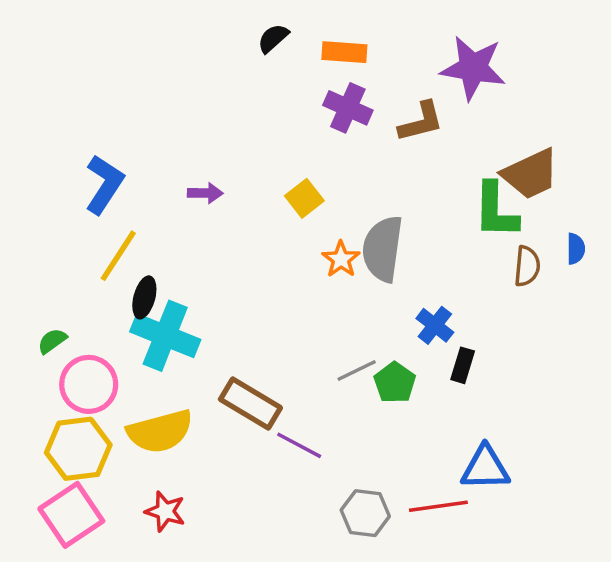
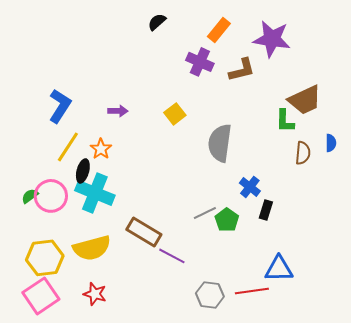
orange rectangle: (344, 52) -> (219, 30), moved, turned -55
green L-shape: (496, 210) -> (285, 121), size x0.7
orange star: (341, 259) -> (101, 149), moved
pink circle: (89, 384) -> (51, 196), moved

